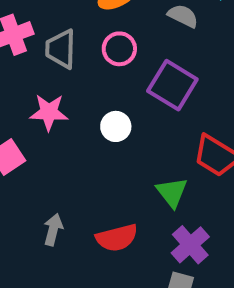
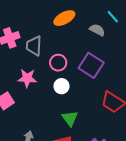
pink circle: (119, 49) -> (58, 63), moved
green triangle: (172, 192) -> (70, 118), moved

